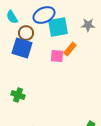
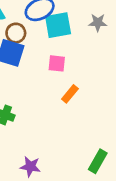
orange rectangle: (70, 49) -> (70, 94), moved

